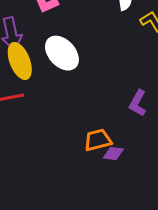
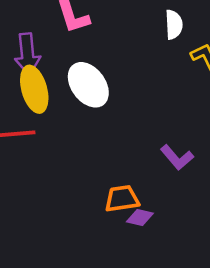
purple L-shape: (138, 103) -> (177, 157), turned -76

